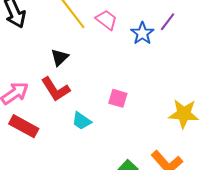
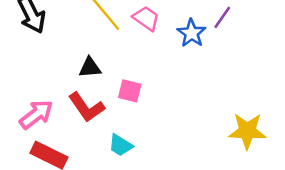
black triangle: (60, 57) -> (90, 68), turned 42
pink square: (118, 98) -> (130, 91), moved

